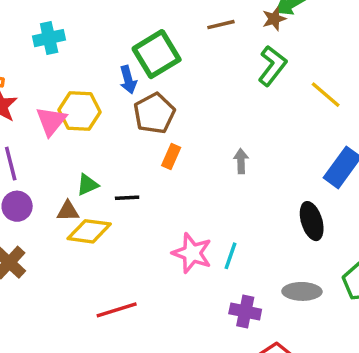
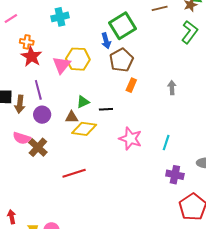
pink star: (192, 253) -> (130, 139), moved
red line: (117, 310) -> (74, 173), moved

